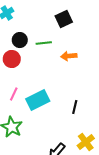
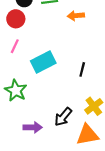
pink line: (14, 94) -> (15, 46), moved

